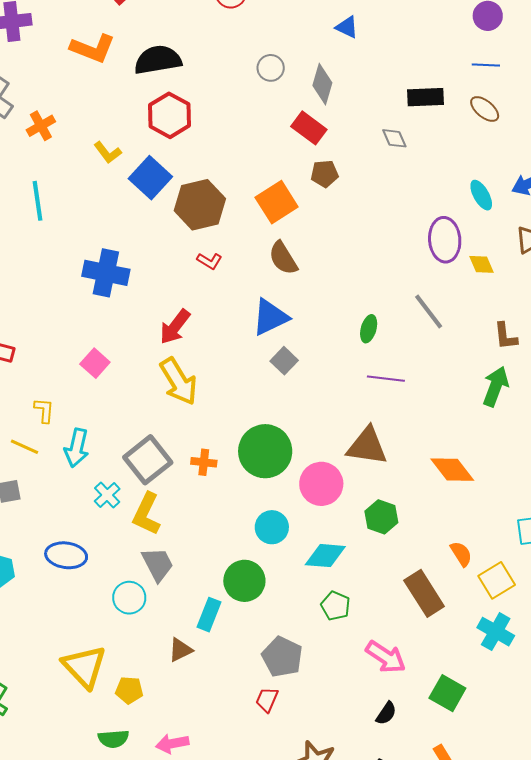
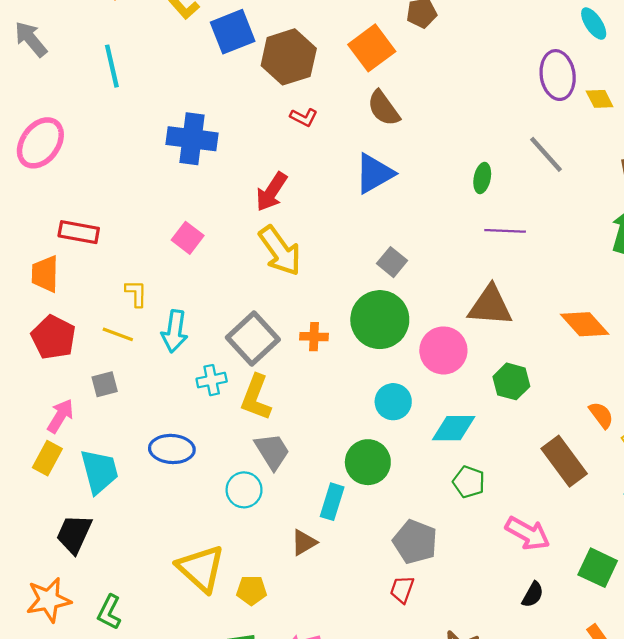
blue square: (150, 178) -> (233, 32), turned 30
gray square: (284, 361) -> (392, 262), moved
cyan cross: (107, 495) -> (212, 380), turned 36

